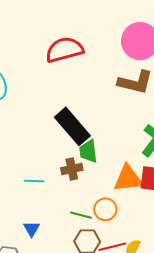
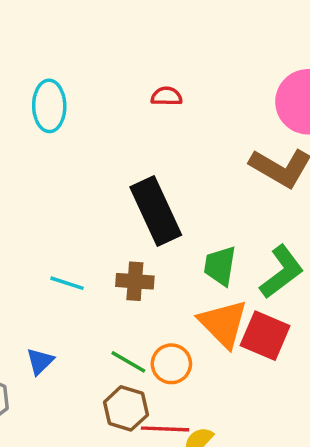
red semicircle: (65, 50) -> (167, 96), moved, size x0.5
green trapezoid: (88, 151) -> (220, 266), moved
orange triangle: (128, 179) -> (223, 323), turned 36

